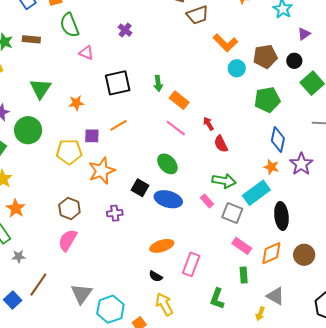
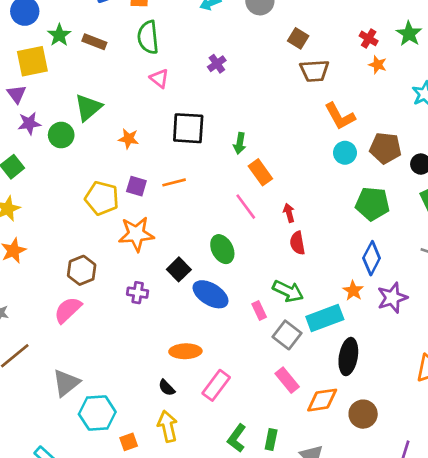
green circle: (28, 130) -> (61, 135), moved, size x0.7
green rectangle: (244, 275) -> (271, 439), moved

